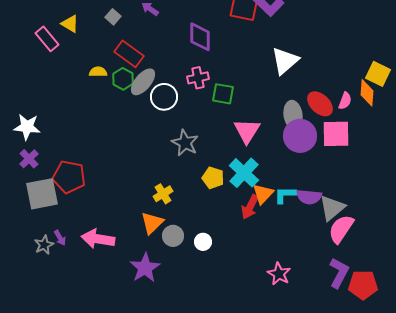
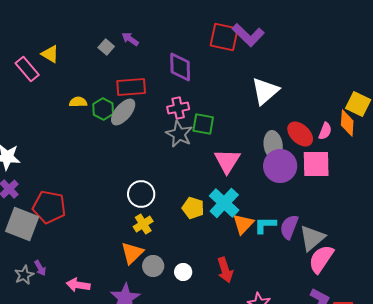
gray square: (113, 17) -> (106, 47), moved
red rectangle: (129, 54) -> (131, 87), moved, turned -40
white circle: (164, 97) -> (141, 194), moved
gray star: (185, 143) -> (179, 134), moved
gray square: (42, 194) -> (22, 224), turned 32
purple semicircle: (309, 197) -> (289, 227), turned 105
red arrow: (250, 207) -> (225, 270), moved, turned -45
pink arrow: (98, 239) -> (78, 285), moved, size x0.7

